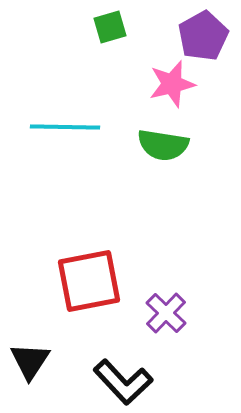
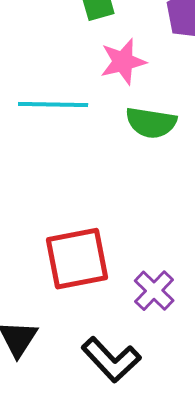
pink star: (172, 84) -> (123, 62), moved

